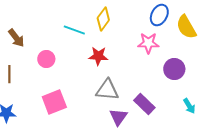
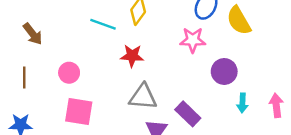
pink circle: (46, 59) -> (69, 73), moved
pink square: (54, 102) -> (79, 111), turned 30
cyan arrow: (189, 106) -> (242, 103), moved, turned 35

